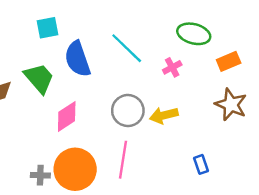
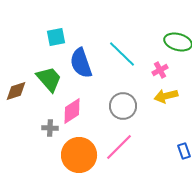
yellow arrow: (164, 115) -> (166, 96), moved
pink line: (123, 160) -> (119, 147), turned 36
gray cross: (40, 175) -> (50, 128), moved

